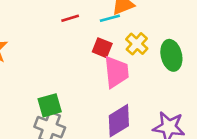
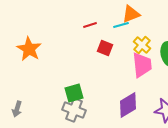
red square: (102, 48) -> (105, 48), moved
pink trapezoid: (116, 72) -> (142, 65), moved

